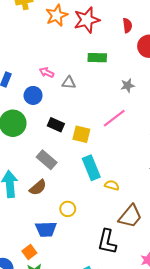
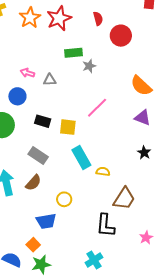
gray star: (128, 85) -> (89, 66), moved

